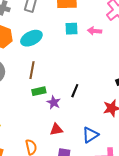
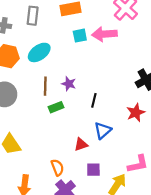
pink arrow: (95, 31) -> (104, 34), size x1.6
purple star: (54, 102) -> (69, 84), moved
blue triangle: (90, 135) -> (103, 130), moved

